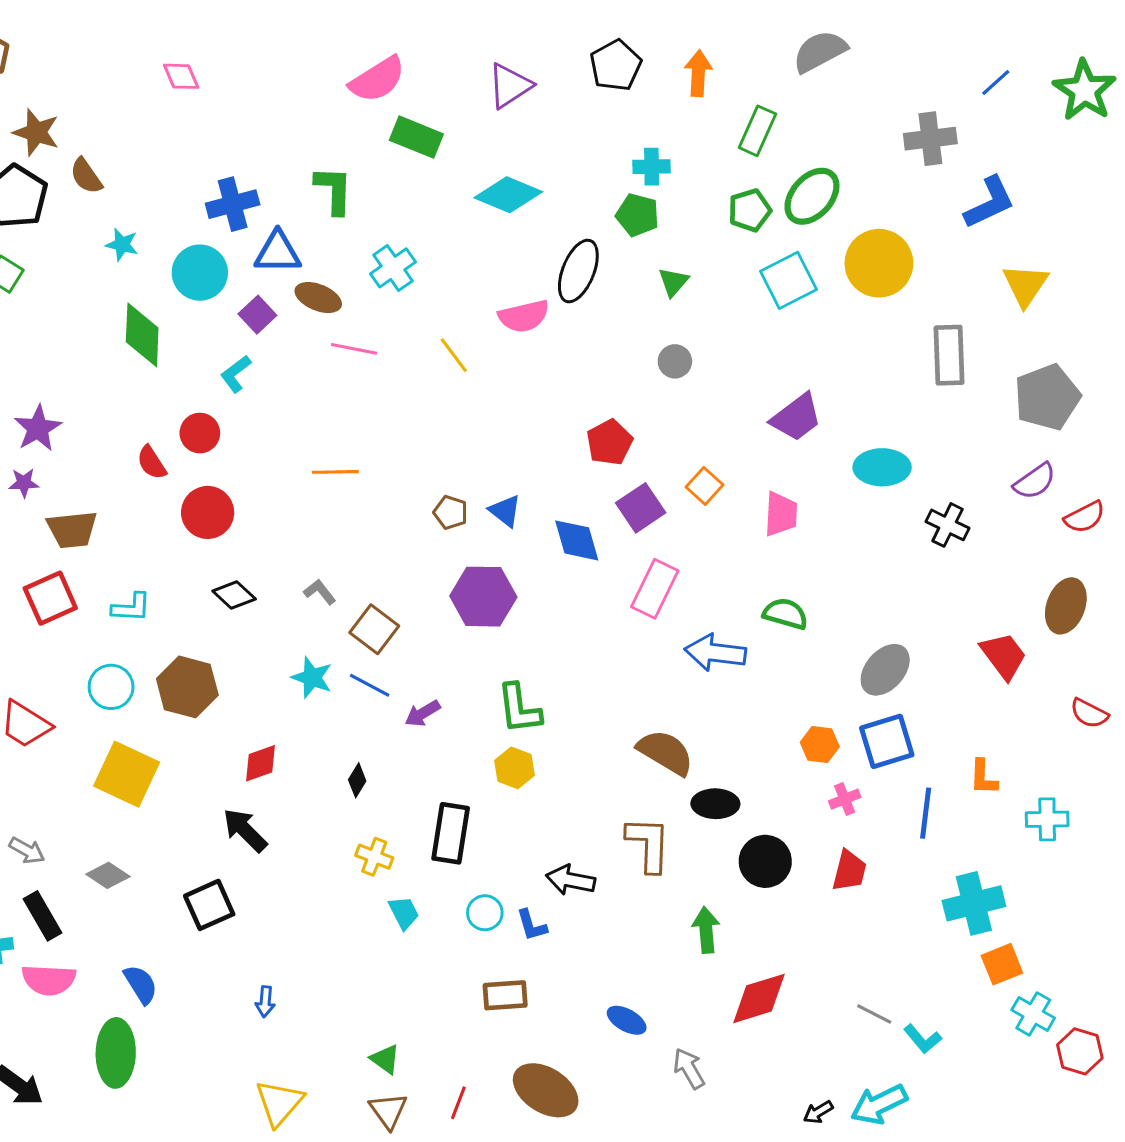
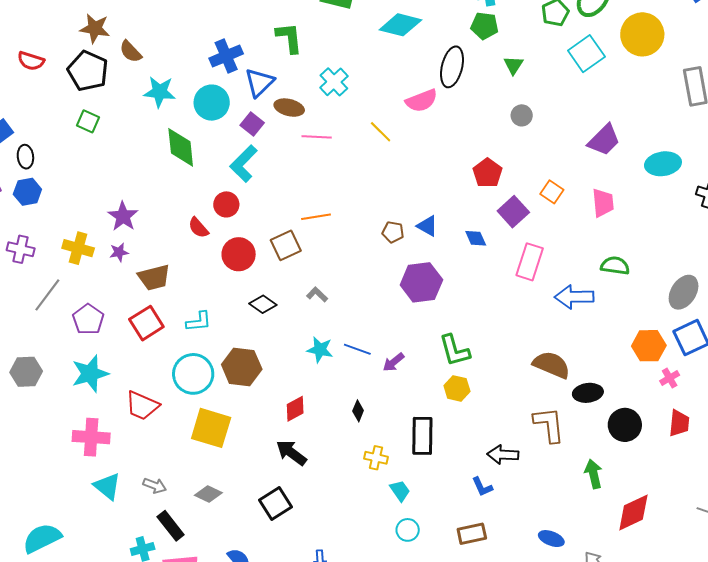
cyan star: (122, 245) -> (160, 92), size x1.5
blue triangle: (278, 252) -> (259, 83), turned -36
cyan L-shape: (236, 374) -> (244, 164), size x1.5
blue diamond: (577, 540) -> (476, 238), size x0.7
brown square: (374, 629) -> (286, 245), moved, turned 36
cyan circle: (111, 687) -> (193, 374), size x1.4
orange hexagon: (820, 745) -> (649, 346), size x1.4
cyan circle: (485, 913) -> (408, 530), moved

